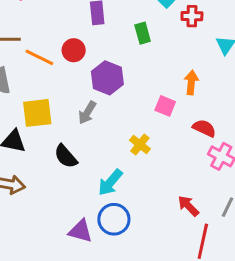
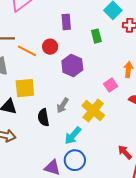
pink square: (165, 106) -> (111, 85), turned 32
gray arrow: (87, 113) -> (63, 105), moved
yellow cross: (140, 144) -> (93, 110), size x1.6
black semicircle: (66, 156) -> (43, 117), turned 30

